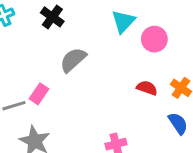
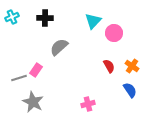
black cross: (52, 17) -> (45, 18), turned -35
red semicircle: (147, 88) -> (109, 66), turned 40

